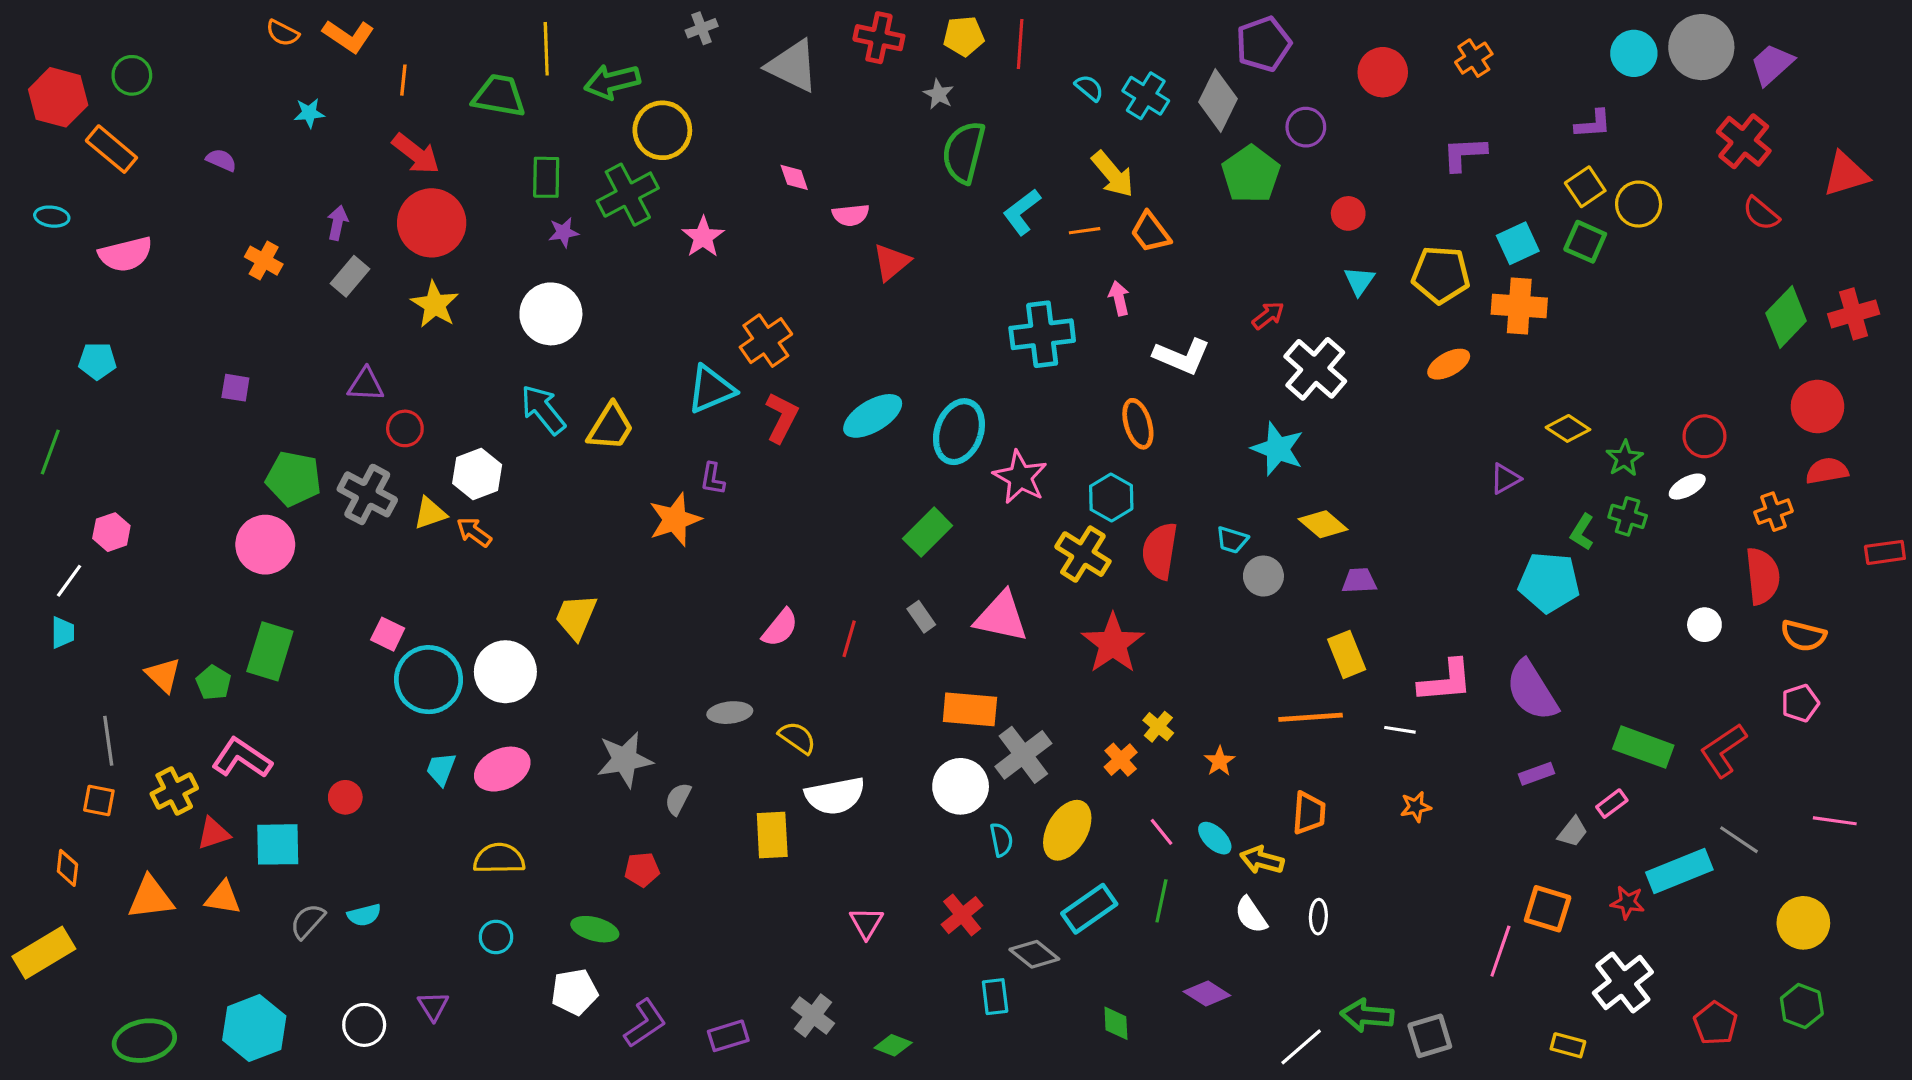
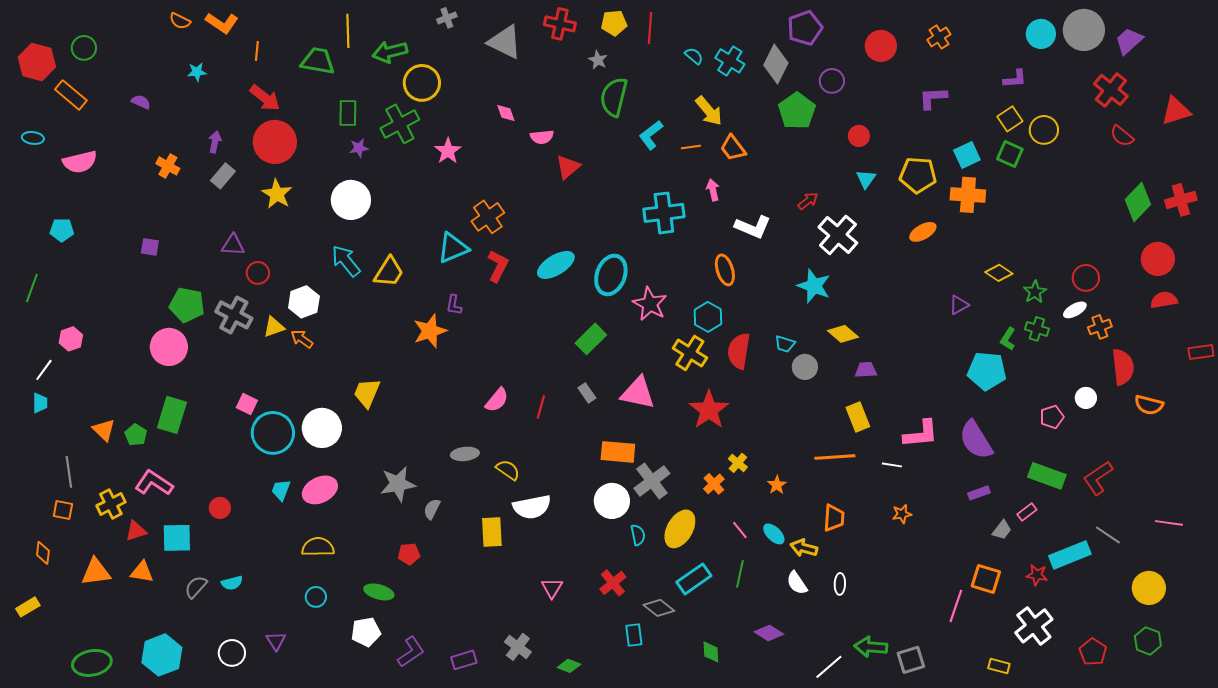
orange cross: (1774, 512) -> (1100, 327), moved
pink pentagon: (1800, 703) -> (1052, 417), moved
yellow rectangle: (44, 953) -> (28, 607), size x0.6

